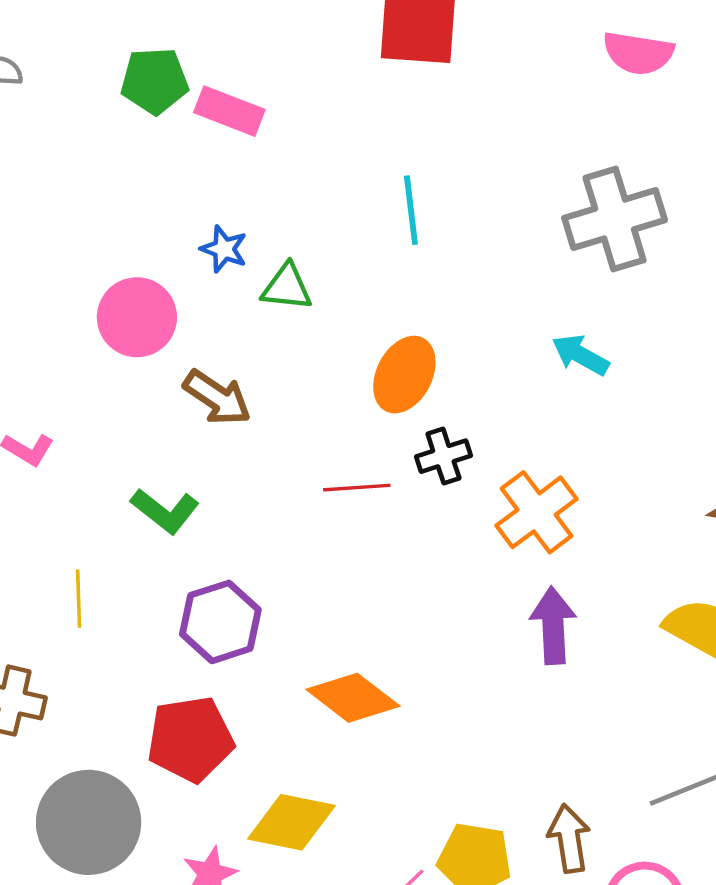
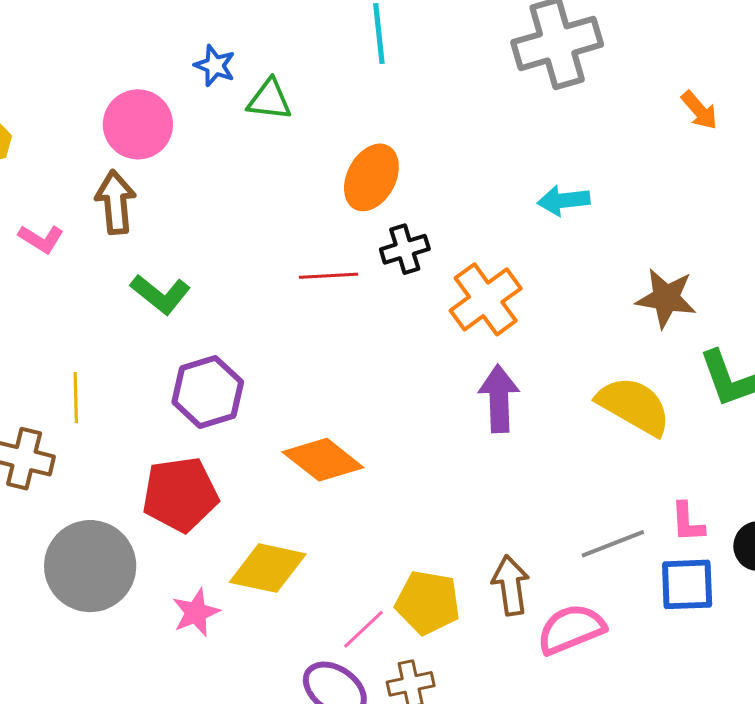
cyan arrow: (580, 355) -> (564, 200), moved, turned -36
brown arrow: (217, 398) -> (116, 202), moved, turned -130
yellow line: (79, 599) -> (76, 398), moved

